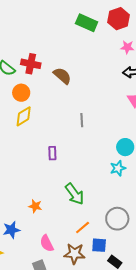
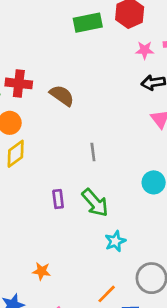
green rectangle: (87, 23) -> (88, 23), turned -30
cyan star: (118, 168) -> (115, 241), moved
green arrow: (75, 194) -> (95, 203), moved

